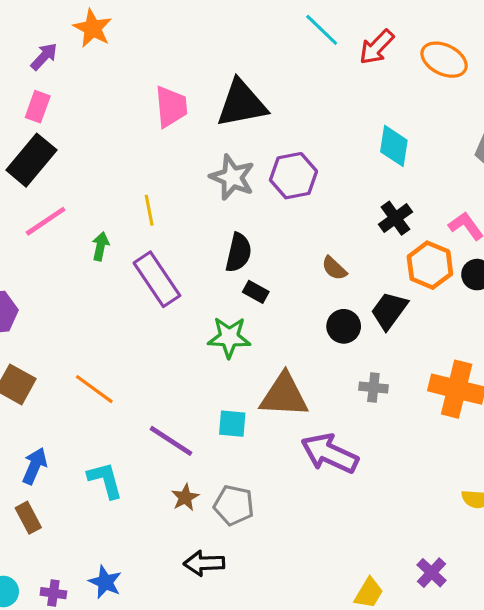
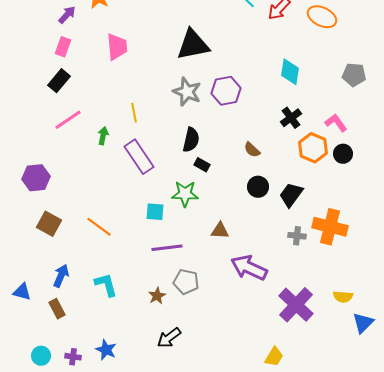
pink trapezoid: (171, 107) -> (117, 47), moved
black rectangle: (31, 160) -> (59, 81), size x0.7
black trapezoid: (389, 311) -> (291, 195), moved
gray cross: (373, 388) -> (297, 236), moved
brown triangle: (284, 395) -> (220, 231), size x0.6
cyan square: (232, 424) -> (155, 212), moved
purple line: (171, 441) -> (167, 248), moved, turned -40
gray pentagon: (234, 505) -> (186, 282), moved
black arrow: (204, 563) -> (169, 338), turned -35
purple cross: (432, 573) -> (296, 305), moved, size x1.8

